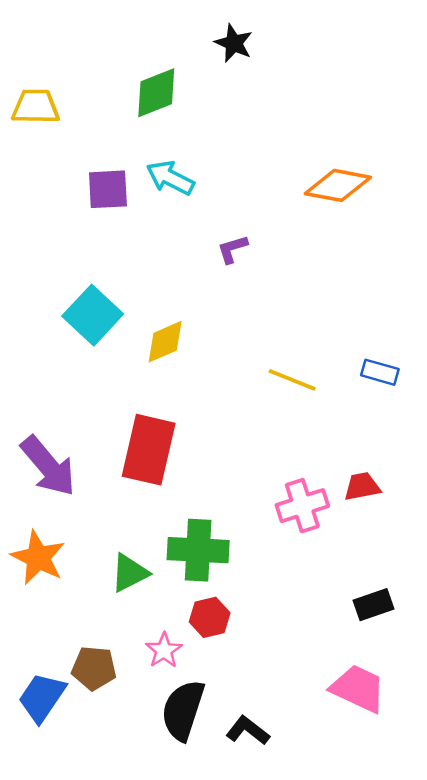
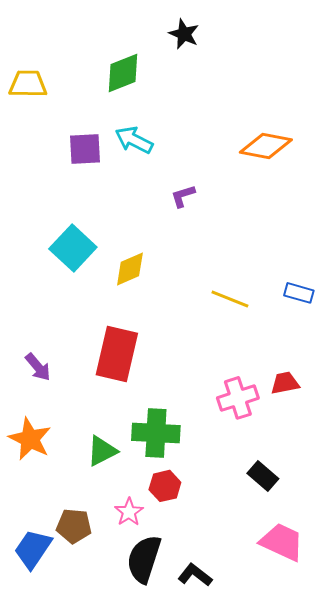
purple arrow: (48, 466) -> (38, 367), size x0.6
black rectangle: (373, 605) -> (263, 476), moved, turned 60

